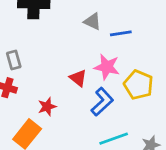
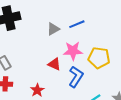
gray triangle: (92, 21) -> (53, 29), moved, turned -40

